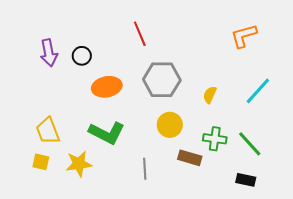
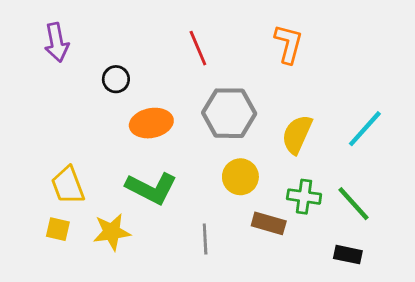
orange L-shape: (244, 36) -> (288, 44), moved, turned 120
purple arrow: (49, 53) -> (57, 42), moved
yellow semicircle: (210, 95) -> (297, 134), size x1.6

